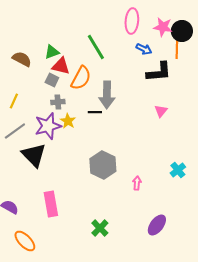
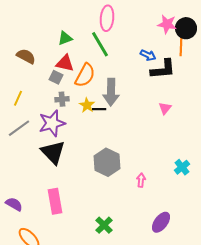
pink ellipse: (132, 21) -> (107, 18), moved
blue arrow: (144, 49) -> (148, 55), moved
green triangle: (52, 52) -> (65, 38), moved
yellow star: (68, 121) -> (87, 105), moved
black triangle: (34, 155) -> (53, 152), moved

